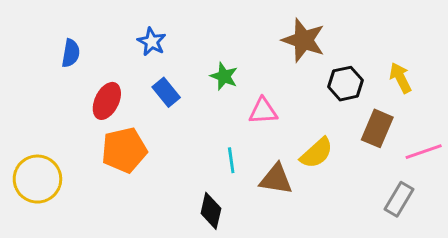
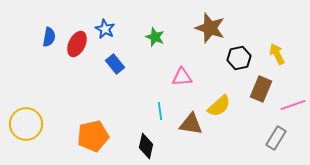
green star: (224, 76) -> (155, 37), moved
red ellipse: (107, 101) -> (77, 44), moved
orange pentagon: (124, 150) -> (93, 136), moved

